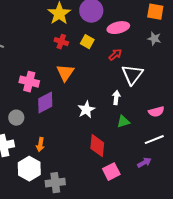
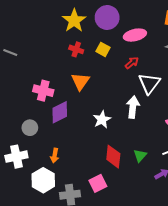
white arrow: (116, 98) -> (133, 107), size x1.5
green triangle: (123, 122) -> (140, 156), moved, turned -32
pink square: (111, 172) -> (98, 183), moved

